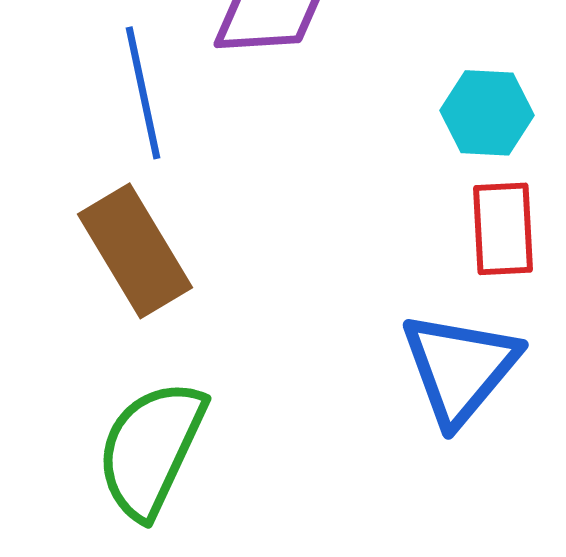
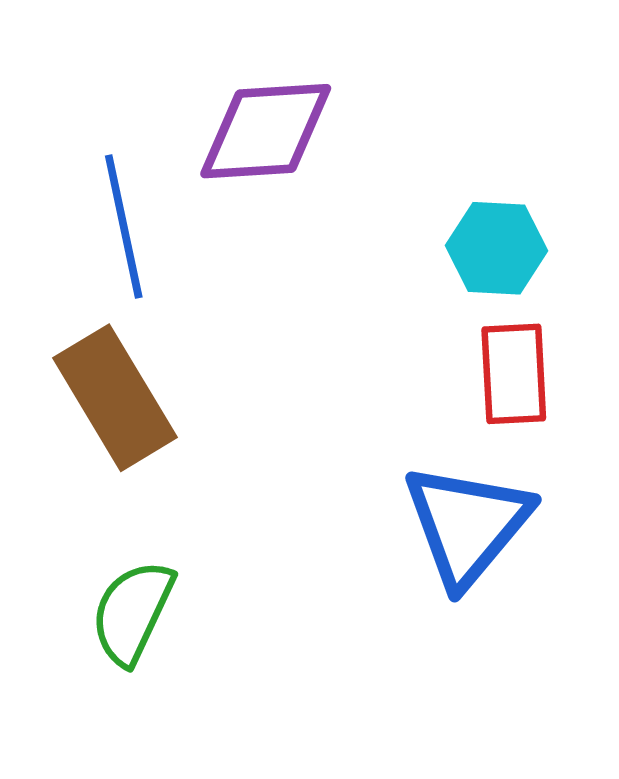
green semicircle: (151, 449) -> (132, 612), size x0.7

